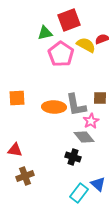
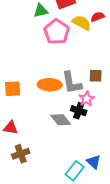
orange square: (17, 98) -> (13, 89), moved
gray diamond: (84, 137) -> (61, 120), moved
black cross: (73, 157) -> (79, 111), moved

